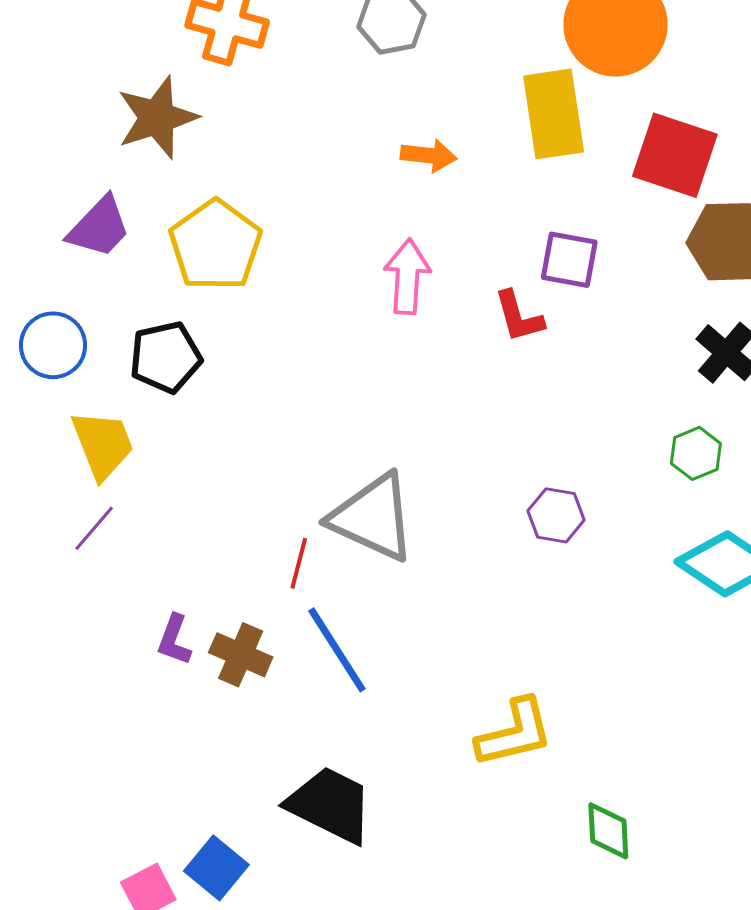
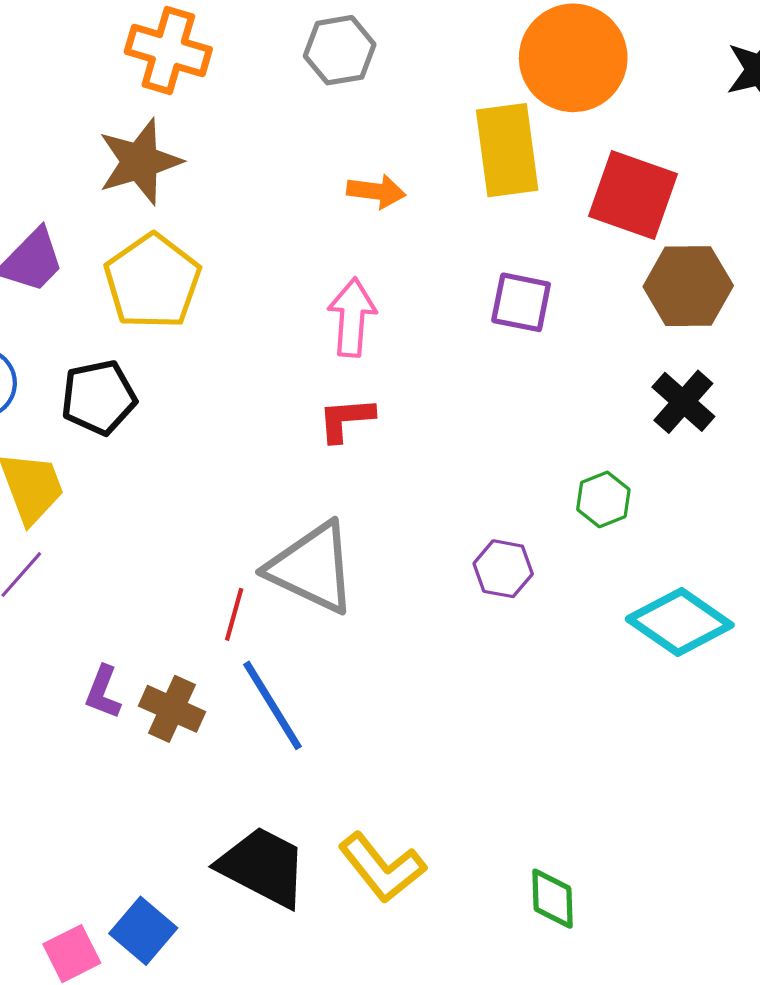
brown star: (157, 118) -> (140, 162), moved
red L-shape: (519, 317) -> (346, 419), moved, turned 100
green hexagon: (696, 453) -> (603, 499), moved
yellow L-shape: (515, 733) -> (382, 868), moved, turned 64

